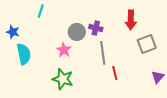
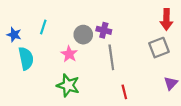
cyan line: (41, 11) -> (43, 27), moved
red arrow: (131, 20) -> (166, 19), moved
red line: (115, 73) -> (124, 92), moved

